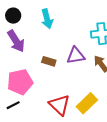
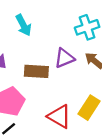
brown rectangle: (49, 61) -> (36, 71), size x1.5

